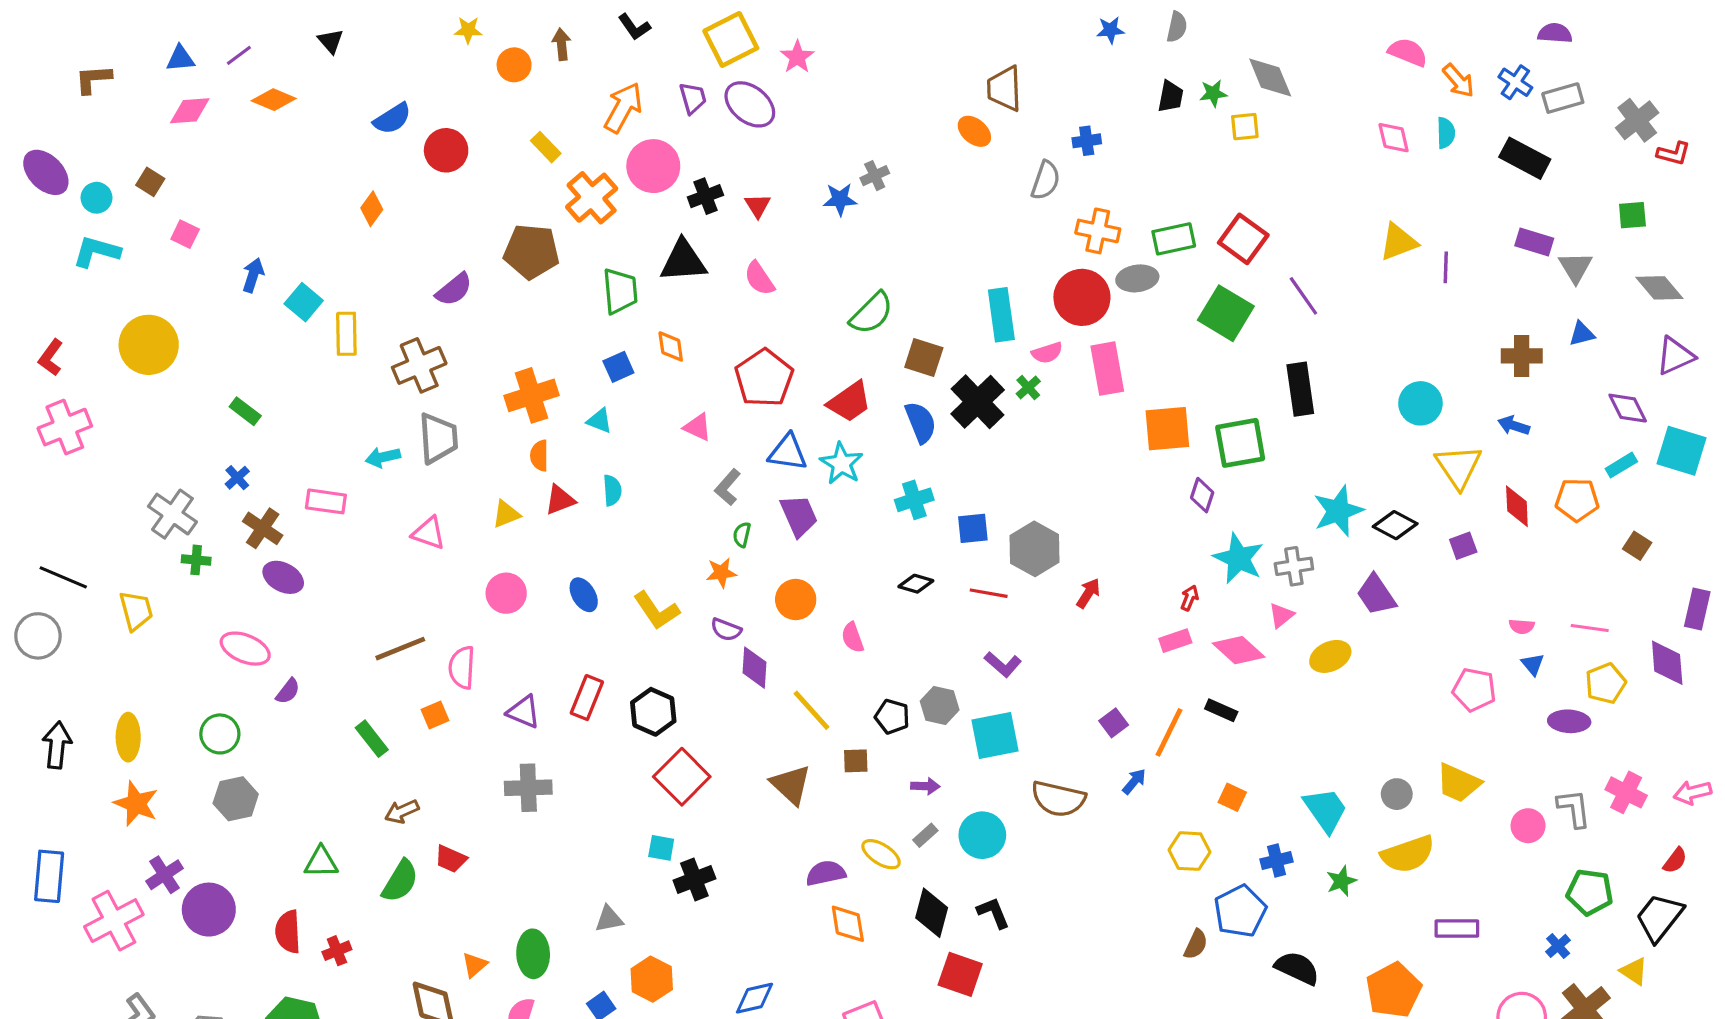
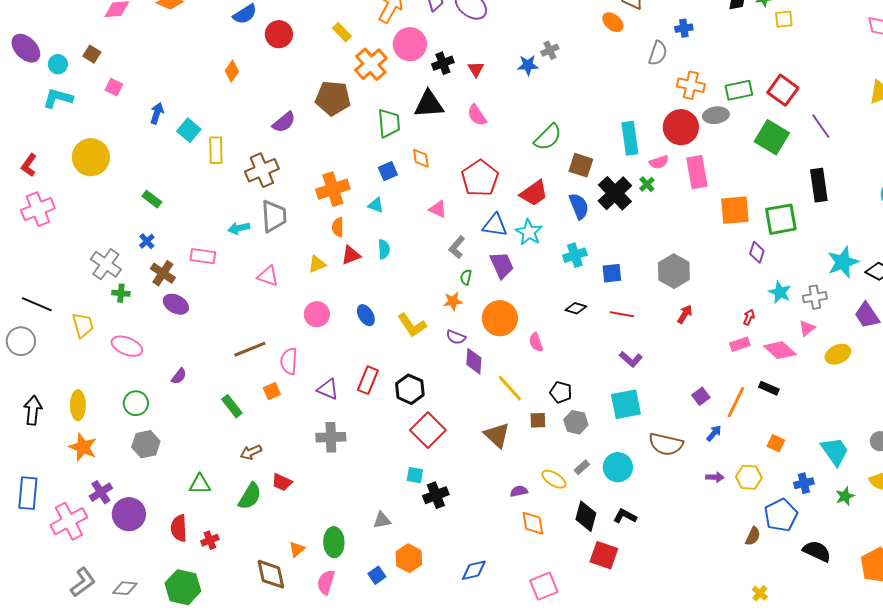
gray hexagon: (1035, 549) -> (674, 271), moved
cyan star: (1239, 558) -> (780, 292), size x0.7
orange circle: (796, 600) -> (500, 318), size x1.4
pink ellipse: (245, 649) -> (127, 346), moved
gray hexagon: (940, 705) -> (576, 422), moved
purple arrow: (925, 786) -> (715, 477), moved
purple semicircle: (826, 873) -> (519, 491), size x0.7
black L-shape: (993, 913) -> (625, 516), turned -40

